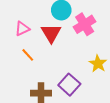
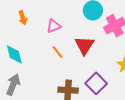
red triangle: (51, 33) -> (85, 45), moved

